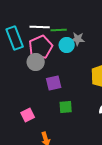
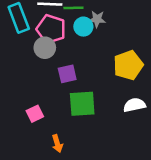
pink pentagon: (41, 47) -> (51, 29), turned -30
green square: (66, 107) -> (82, 104), size x1.6

